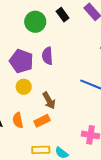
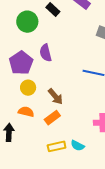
purple pentagon: (21, 61) -> (21, 63), turned 30
orange semicircle: (18, 120) -> (26, 112), moved, turned 126

